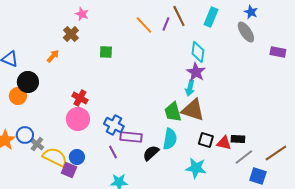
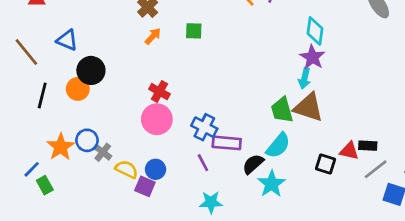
orange arrow: (53, 56) -> (153, 36), moved
cyan semicircle: (170, 139) -> (278, 146), turned 30
black square: (206, 140) -> (326, 164), moved
yellow semicircle: (55, 157) -> (127, 169), size x0.7
cyan star: (196, 168) -> (272, 184), moved, turned 30

